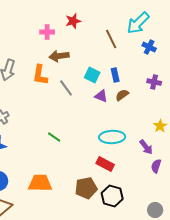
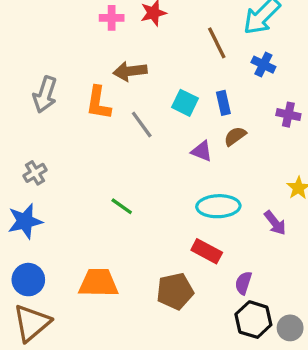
pink cross: (47, 32) -> (112, 18), moved
blue cross: (149, 47) -> (263, 65), moved
purple triangle: (101, 96) -> (202, 151), moved
purple semicircle: (156, 166) -> (243, 283), moved
black hexagon: (112, 196) -> (253, 320), moved

